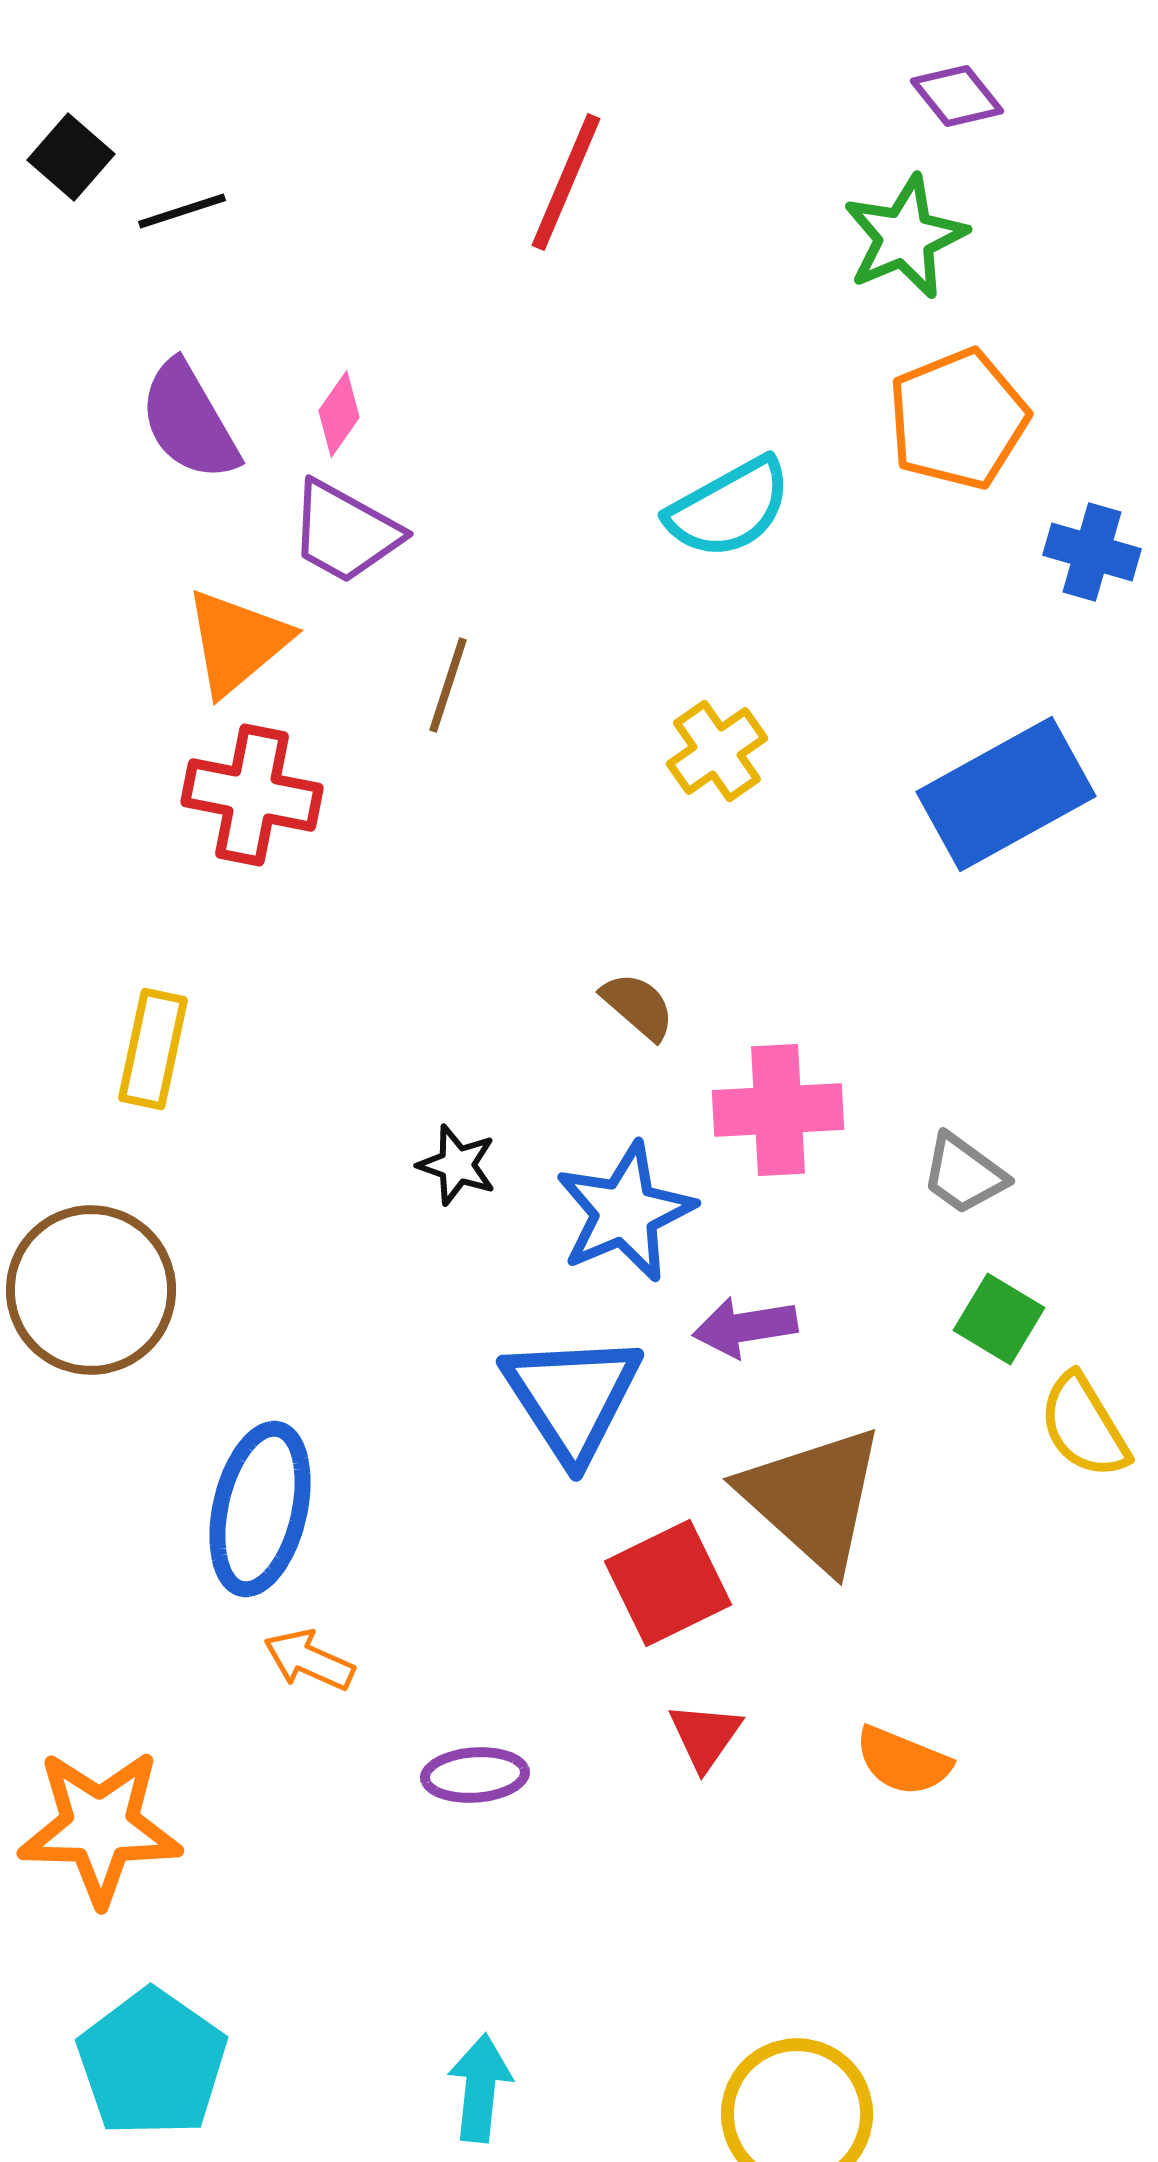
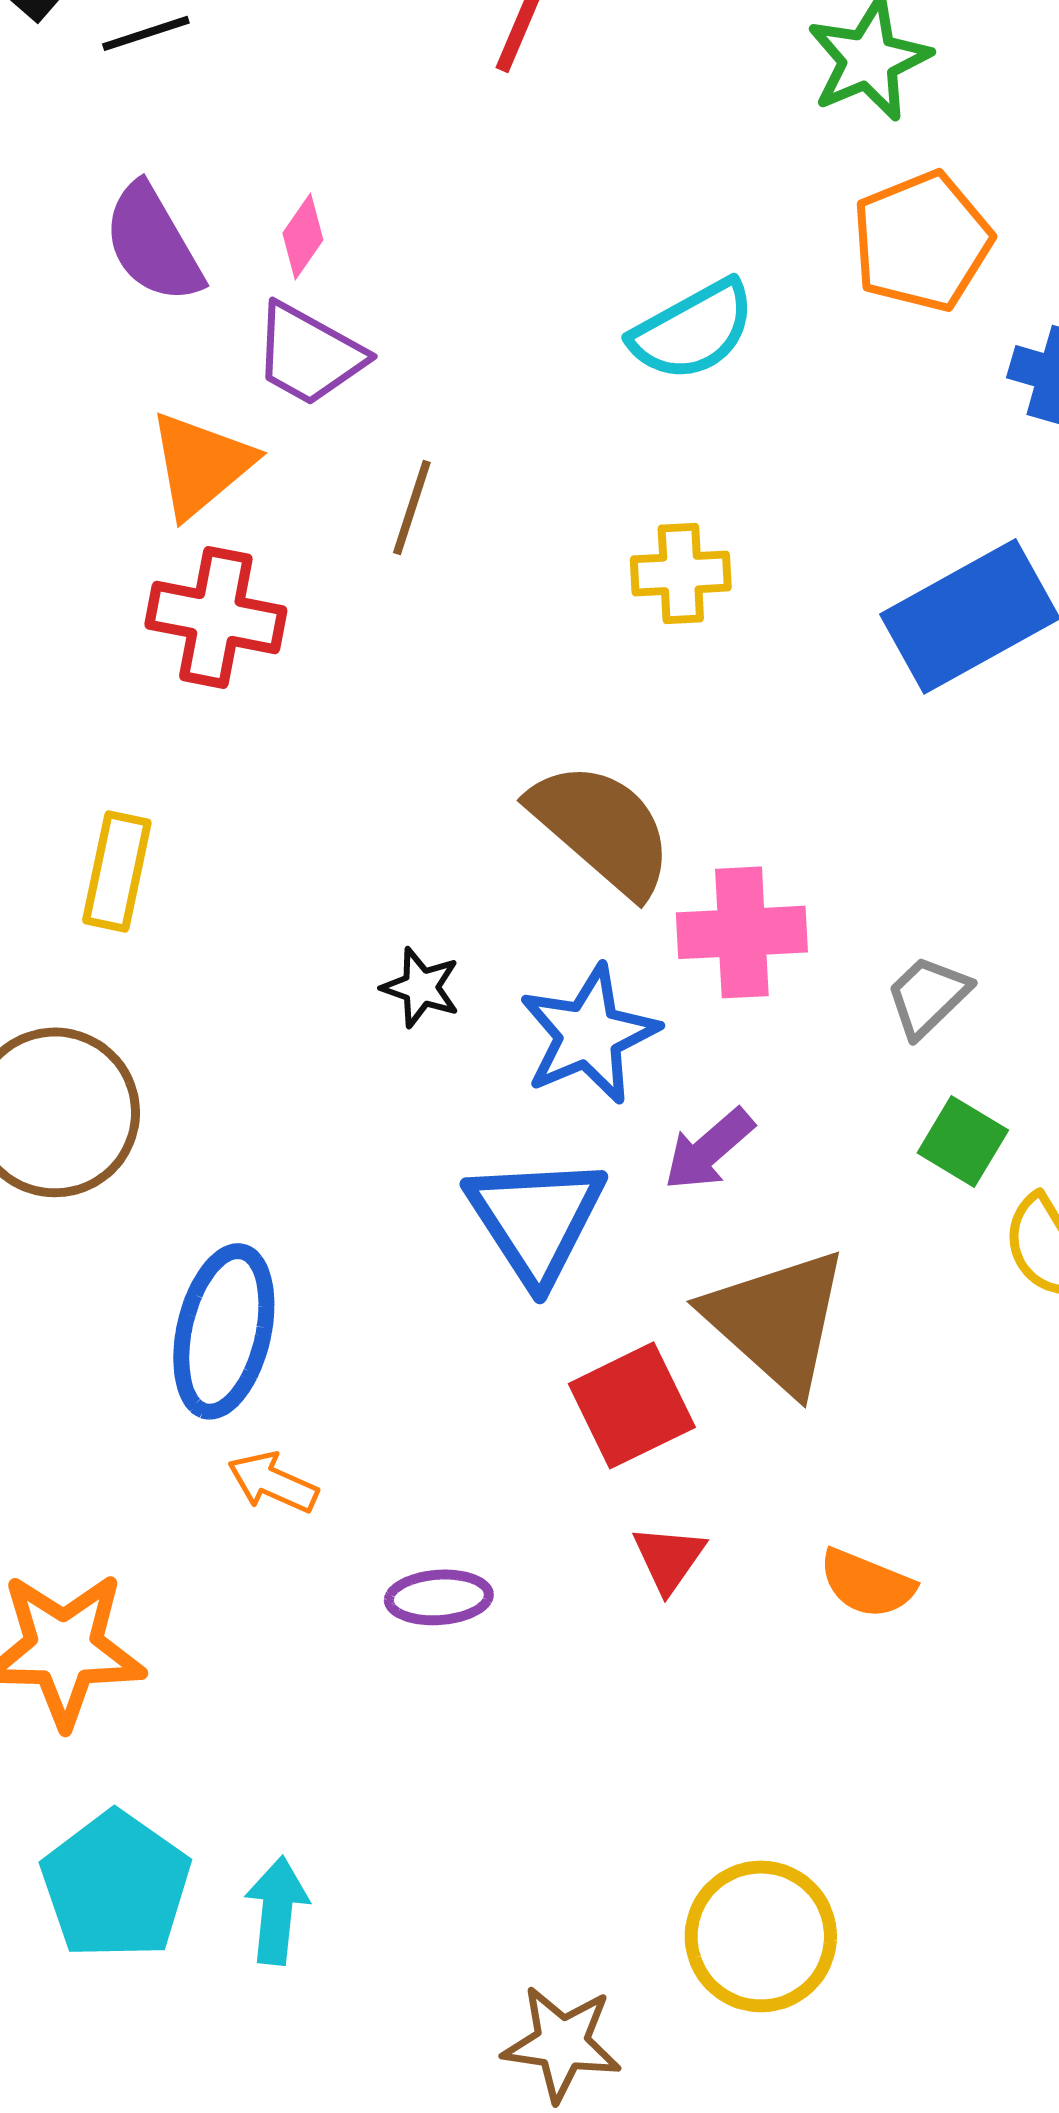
yellow cross: (717, 751) -> (681, 573), turned 32
brown semicircle: (638, 1006) -> (602, 828), size x2.0
gray trapezoid: (964, 1174) -> (928, 996), turned 100
purple arrow: (745, 1327) -> (709, 1149), turned -32
cyan arrow: (480, 2088) -> (277, 1910), moved

